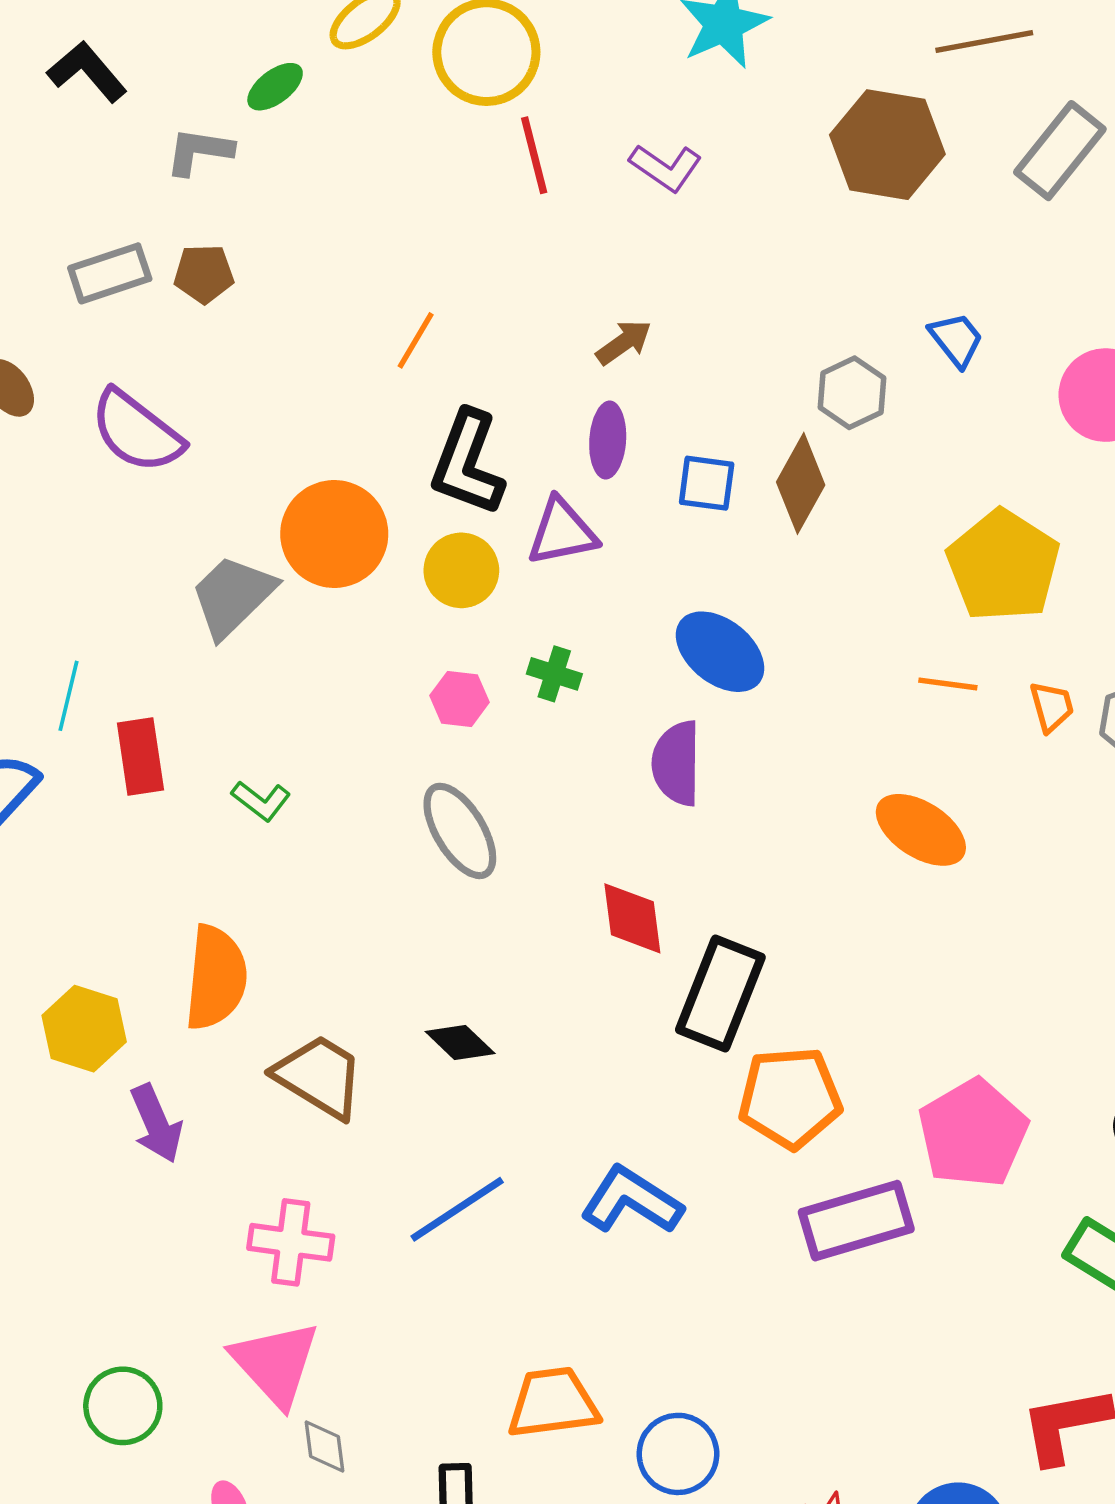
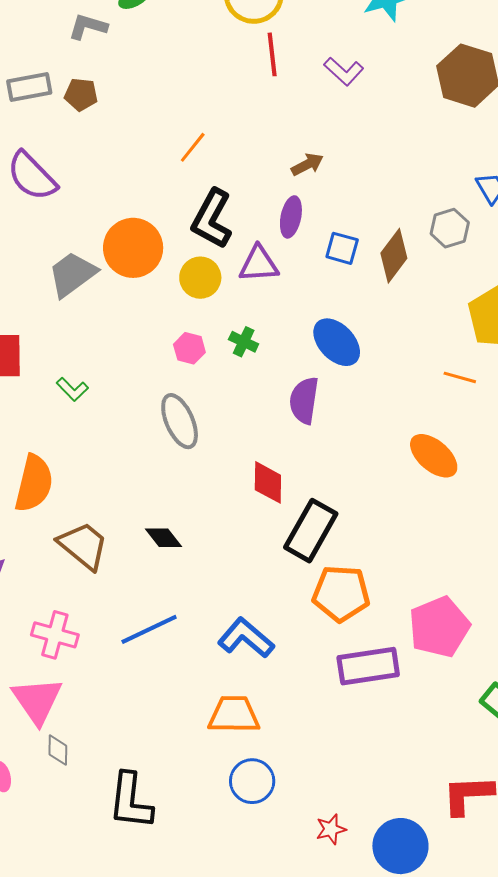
gray hexagon: (852, 393) -> (450, 228), moved
orange trapezoid: (553, 1403) -> (234, 715), moved

